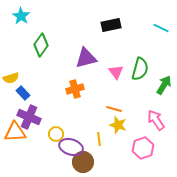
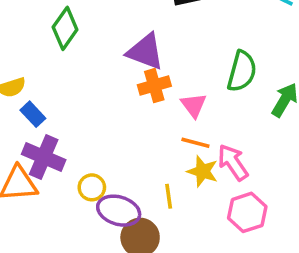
purple triangle: (86, 58) -> (145, 52), turned 35
pink triangle: (116, 72) -> (194, 105), moved
orange cross: (75, 89) -> (154, 86), moved
pink arrow: (156, 120) -> (233, 162), moved

